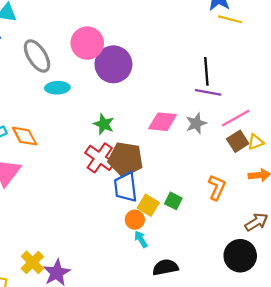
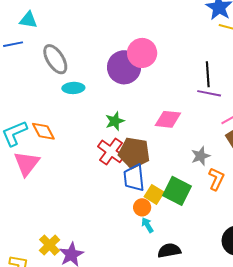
pink circle: (87, 43) -> (142, 53), moved
gray star: (196, 123) -> (201, 156), moved
green star: (104, 124) -> (115, 121), turned 30
green square: (173, 201) -> (177, 191), size x1.8

